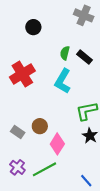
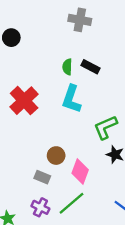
black circle: (33, 27) -> (11, 38), moved
gray rectangle: (18, 132) -> (42, 177), moved

